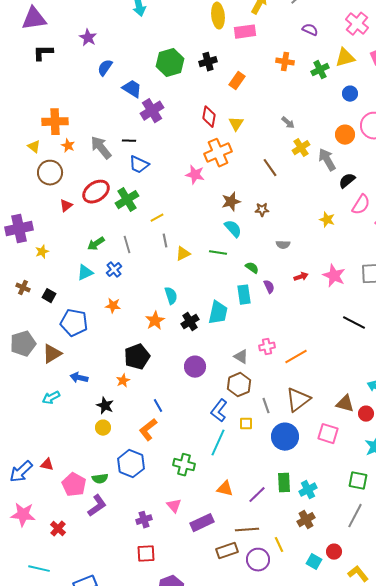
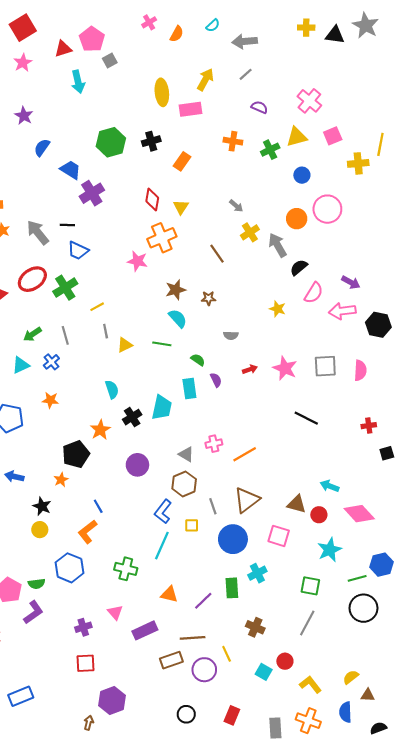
orange star: (155, 321) -> (100, 430), moved
cyan cross: (308, 490) -> (257, 573), moved
brown cross: (306, 520) -> (255, 627), turned -36

